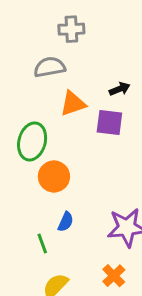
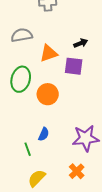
gray semicircle: (50, 67) -> (22, 35), moved
orange circle: (54, 176) -> (48, 94), moved

